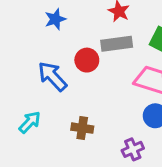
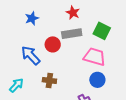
brown cross: (82, 128) -> (49, 80), moved

